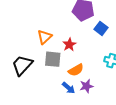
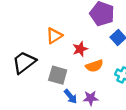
gray square: (53, 59) -> (58, 75), moved
orange semicircle: (76, 70) -> (94, 66), moved

